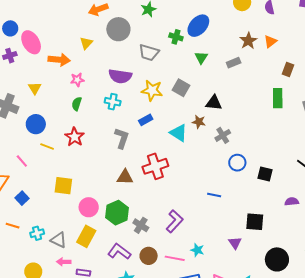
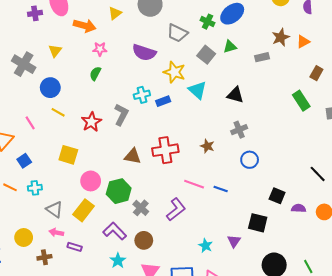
green triangle: (201, 58) -> (230, 47), turned 32
gray square: (181, 88) -> (206, 55), moved
green rectangle: (278, 98) -> (301, 101), turned -42
cyan cross: (113, 102) -> (142, 95), moved, turned -35
brown star: (199, 122) -> (207, 146), moved
cyan triangle: (179, 133) -> (197, 90), moved
red star: (75, 137) -> (91, 122), moved
gray L-shape: (122, 138) -> (121, 115), moved
black square: (265, 174) -> (277, 196), moved
cyan cross: (37, 233) -> (35, 188), moved
cyan star: (197, 250) -> (206, 246), moved
pink line: (175, 258) -> (194, 184), moved

